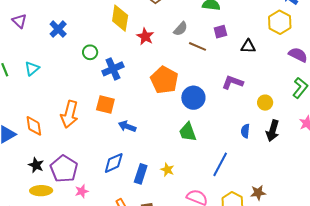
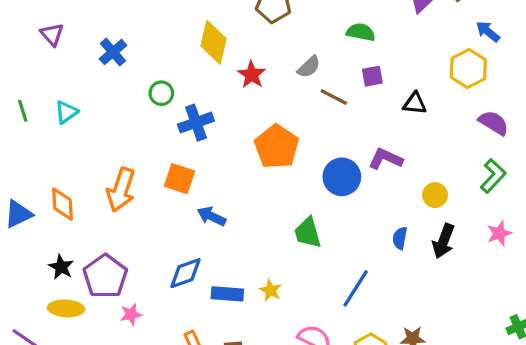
blue circle: (193, 98) -> (342, 177), moved
blue rectangle: (141, 174) -> (227, 294), turned 72

